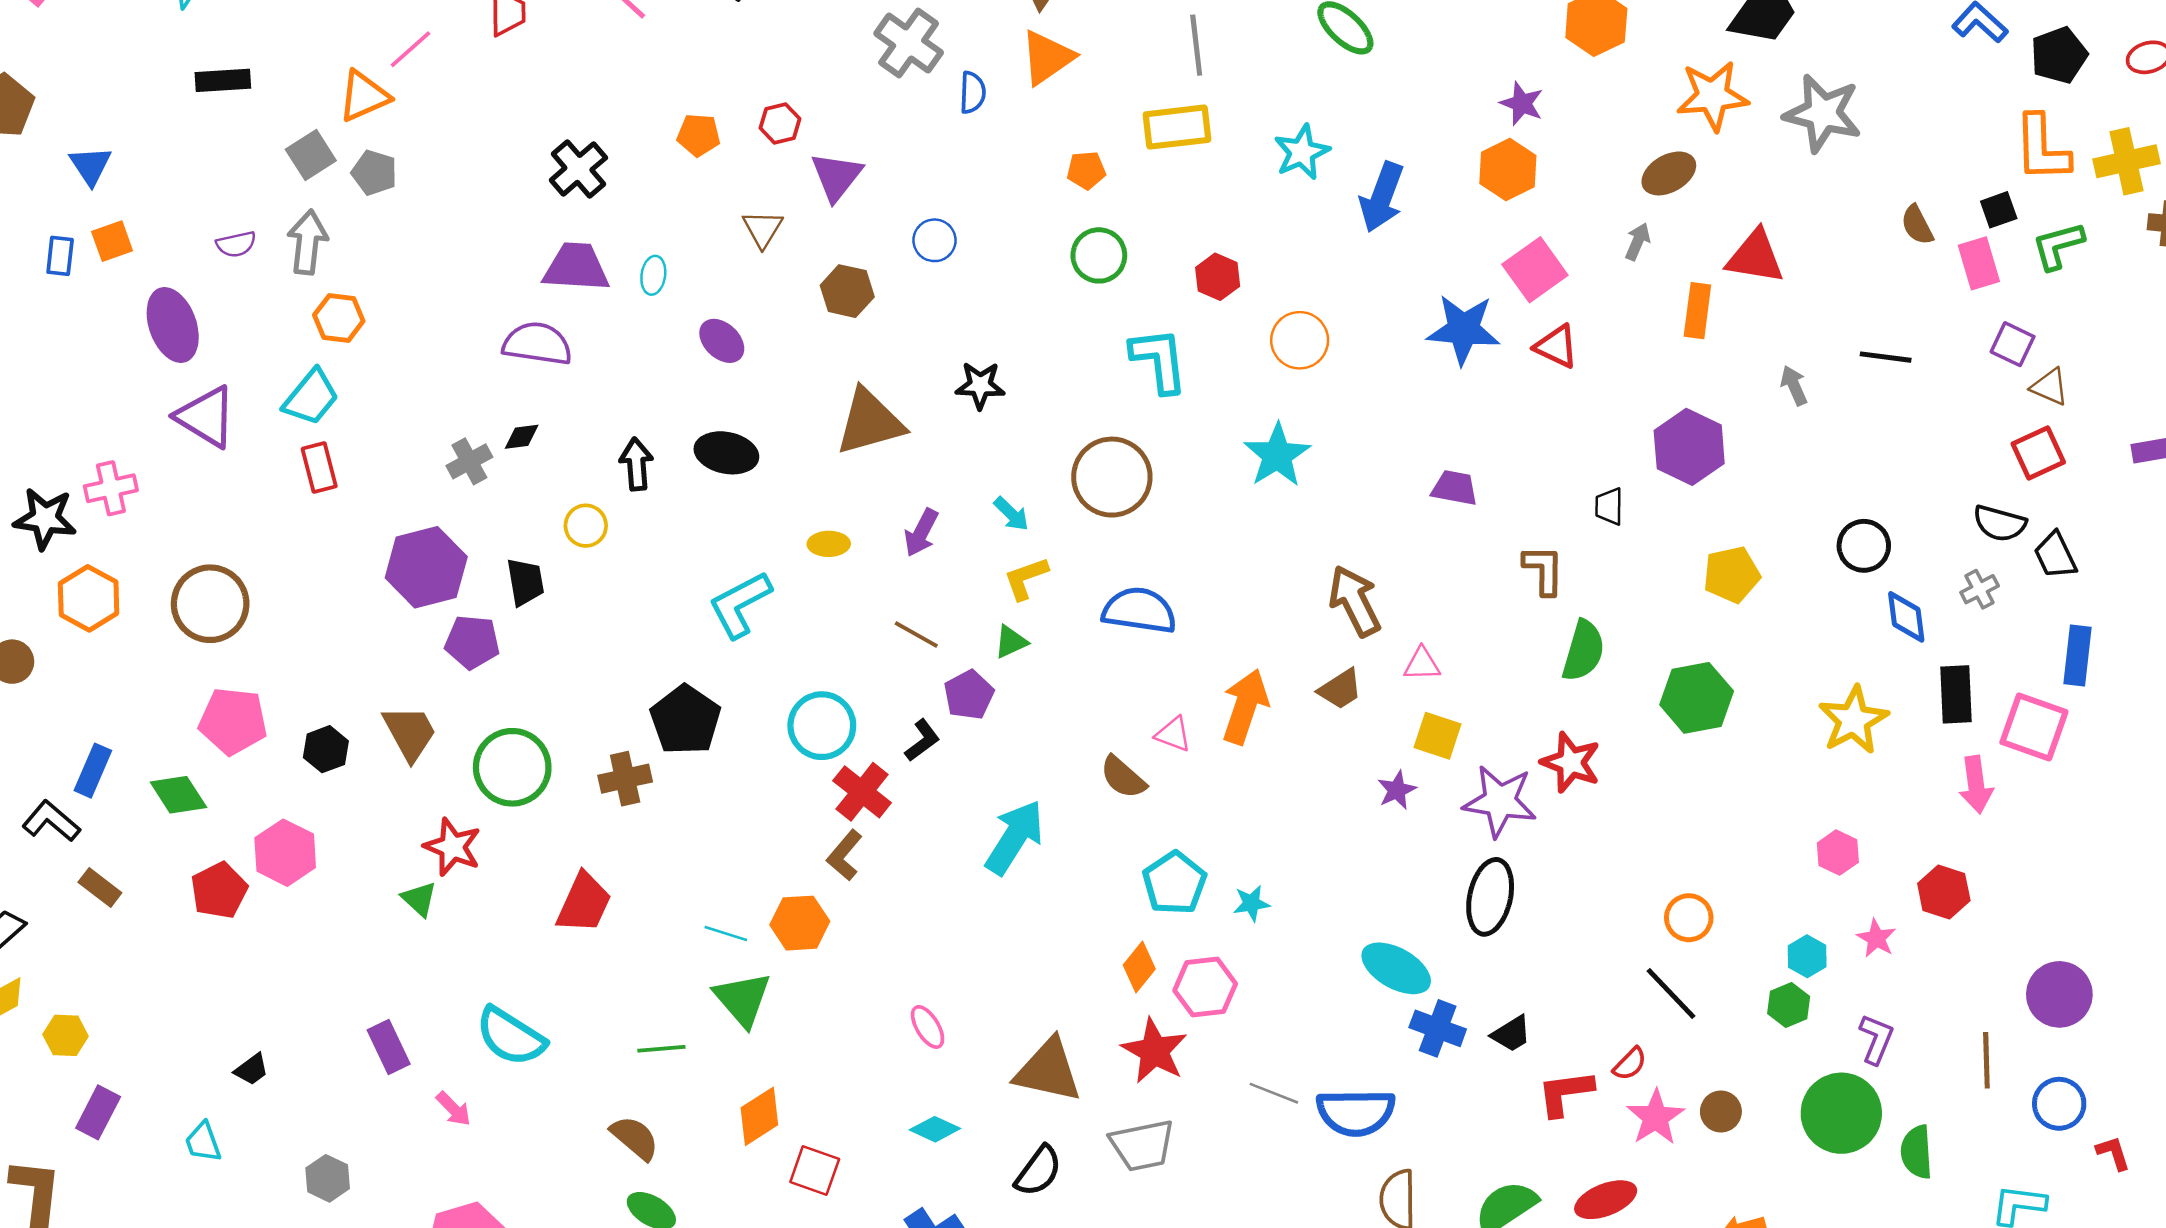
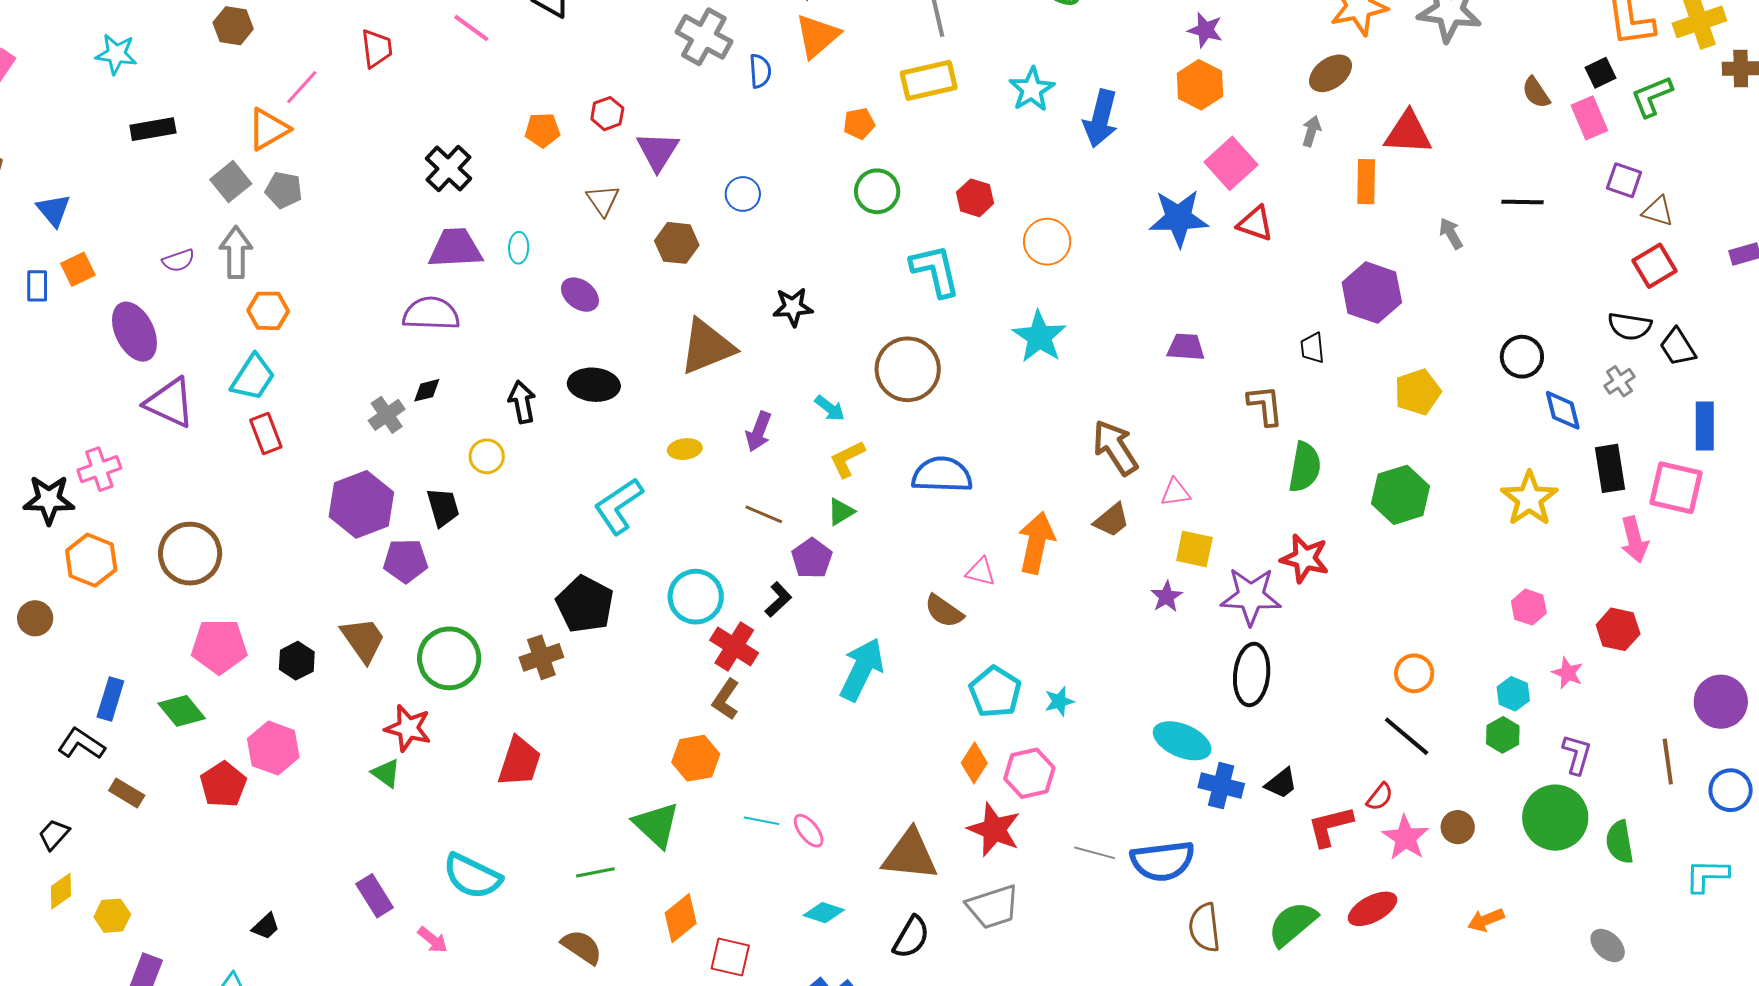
cyan line: (726, 934) -> (761, 821), moved

